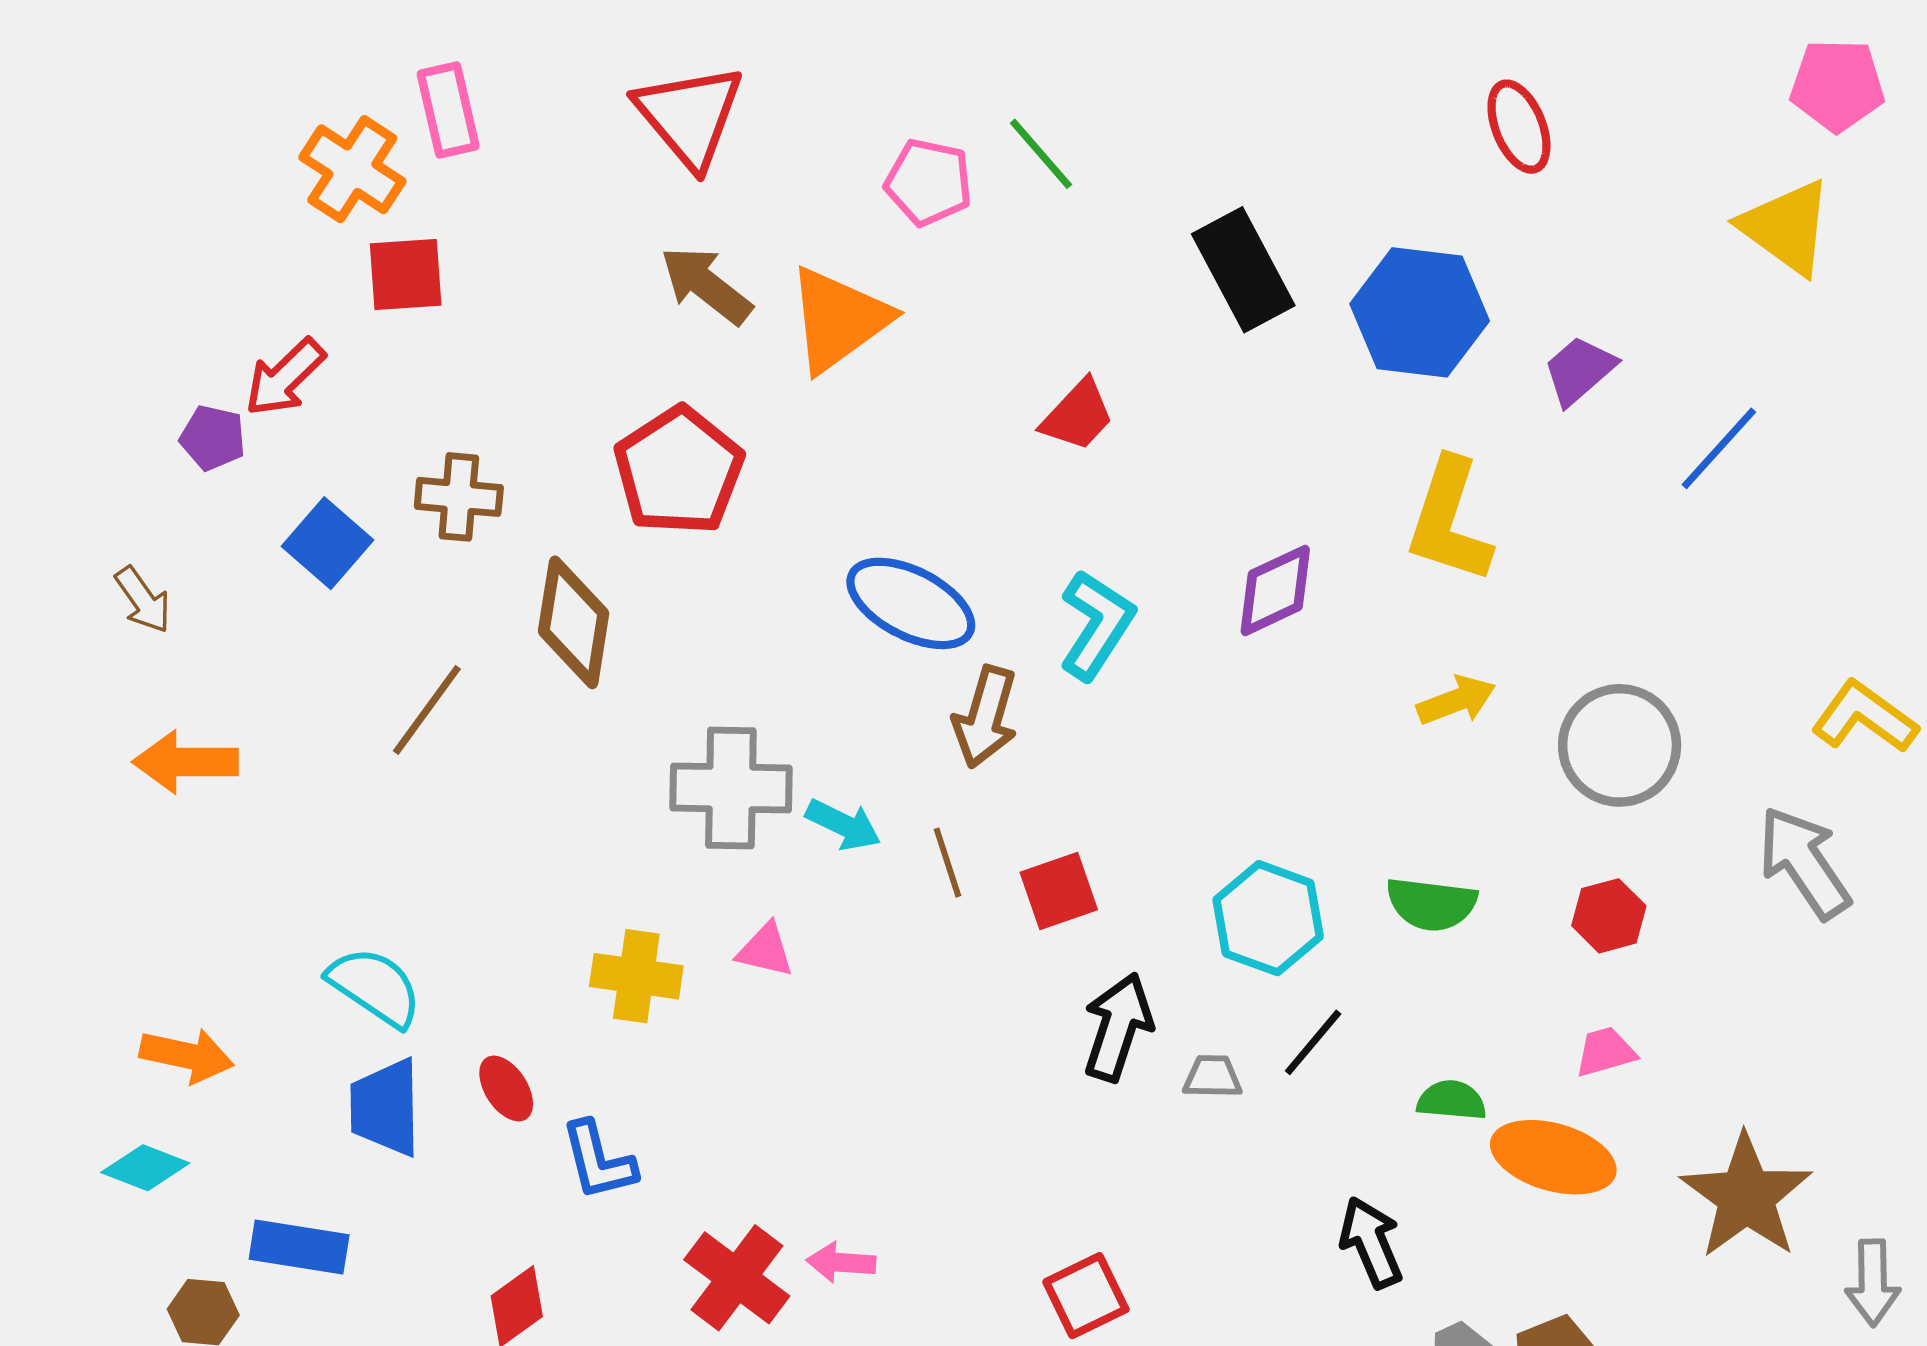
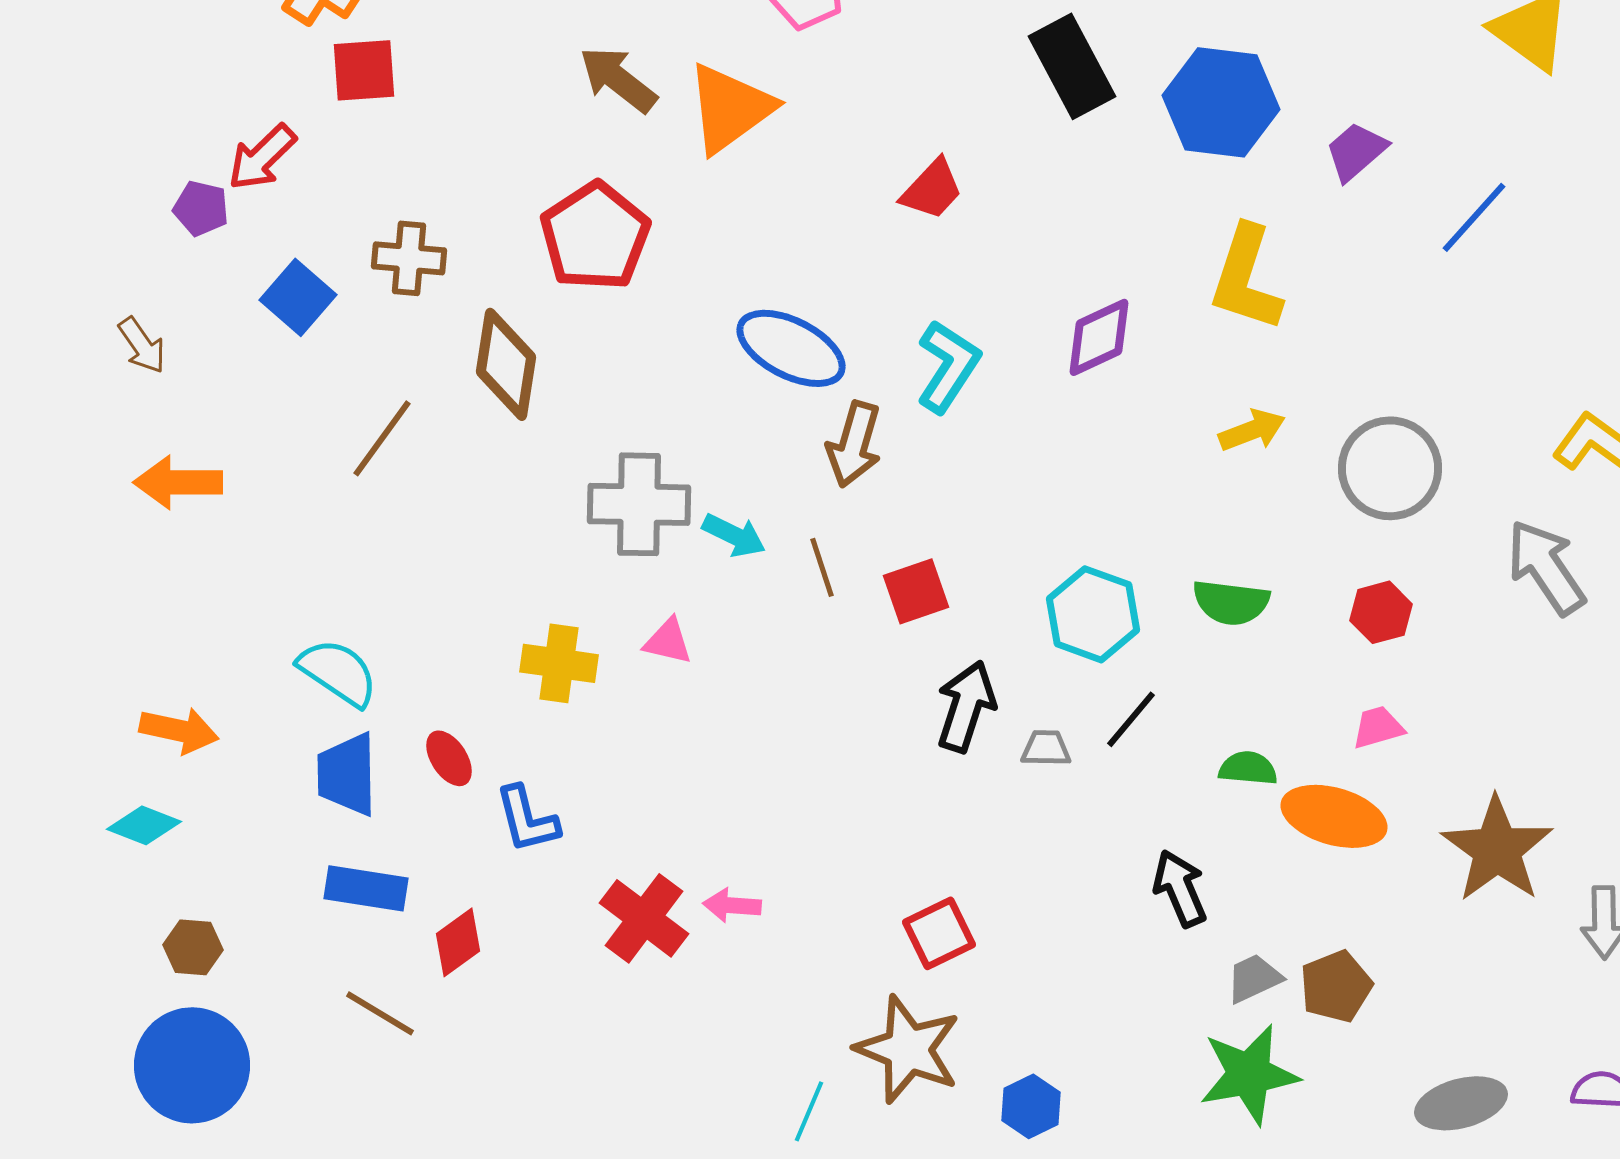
blue rectangle: (299, 1247) -> (366, 888), moved

